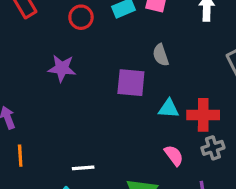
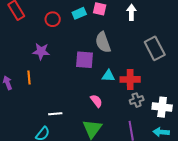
gray semicircle: (161, 55) -> (103, 42), size x1.5
pink semicircle: (174, 155) -> (96, 101), moved
orange line: (20, 156) -> (29, 78), moved

